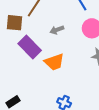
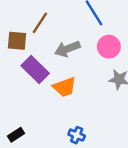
gray arrow: (57, 30) -> (67, 49), size x1.5

